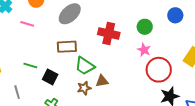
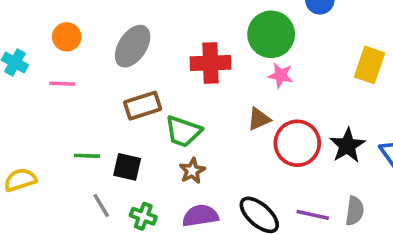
green circle: (145, 27) -> (271, 34), size x1.6
red circle: (159, 70) -> (297, 143), moved
brown triangle: (102, 81) -> (259, 119), moved
gray line: (17, 92) -> (101, 205), moved

